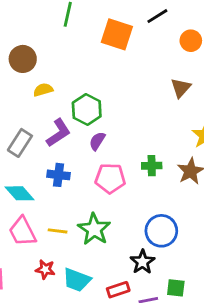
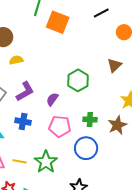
orange square: (117, 34) -> (58, 22), moved
green hexagon: (87, 109) -> (78, 80), moved
blue circle: (161, 231) -> (86, 148), moved

